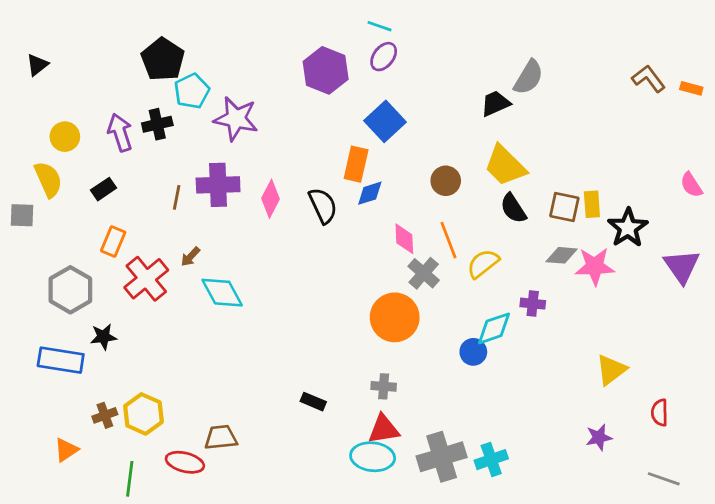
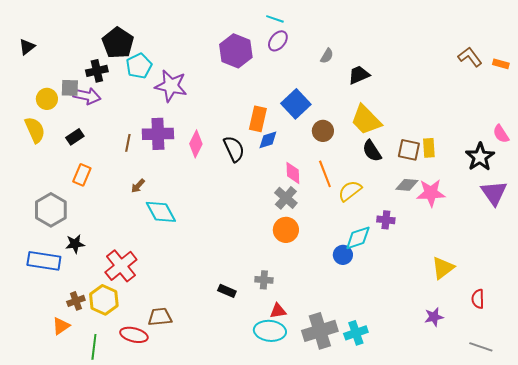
gray semicircle: (528, 77) -> (327, 56), moved, size x0.6
blue square: (385, 121) -> (296, 104), moved
black cross: (157, 124) -> (97, 71), moved
purple arrow: (120, 132) -> (87, 96), turned 120
gray square: (22, 215) -> (70, 88), moved
black star: (628, 228) -> (480, 157), moved
gray cross: (424, 273) -> (286, 198), moved
red cross: (146, 279) -> (121, 266), moved
orange circle: (395, 317) -> (286, 230), size x0.7
gray cross: (384, 386) -> (264, 280), moved
red triangle: (384, 429) -> (278, 311), size x0.7
orange triangle: (66, 450) -> (61, 326), moved

